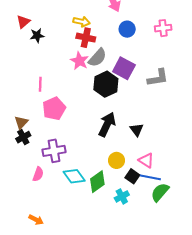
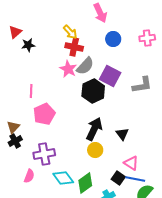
yellow arrow: (82, 22) -> (70, 32), turned 35
yellow circle: (117, 160) -> (95, 150), moved

